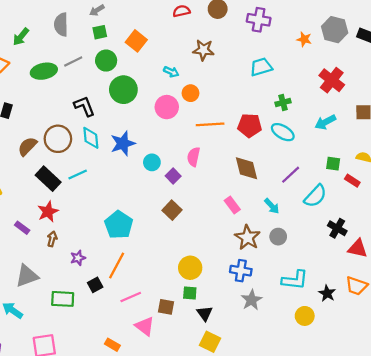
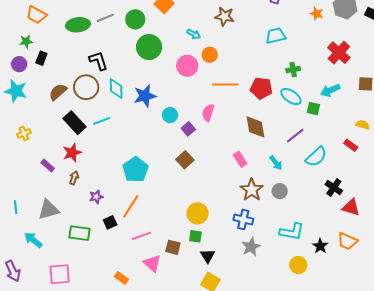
black L-shape: (84, 106) -> (98, 61), moved
green square: (333, 164) -> (313, 109), moved

